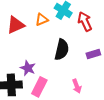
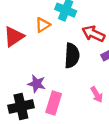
red arrow: (85, 22) -> (93, 34), moved, turned -30

